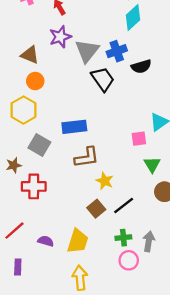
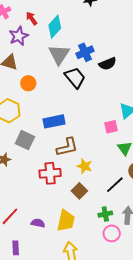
cyan diamond: (133, 17) -> (55, 27), moved
purple star: (60, 37) -> (19, 36), moved
orange circle: (35, 81) -> (28, 83), moved
red cross: (34, 186) -> (50, 173), moved
black line: (124, 206) -> (115, 185), moved

